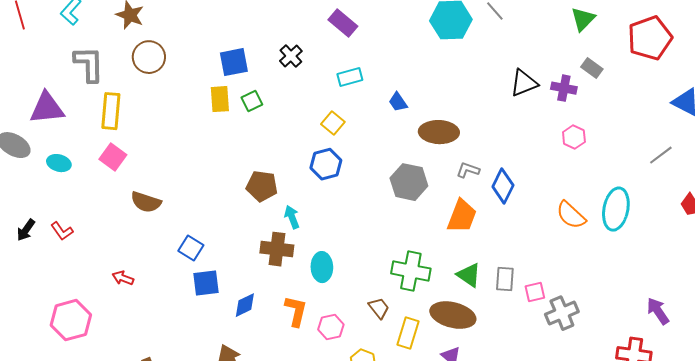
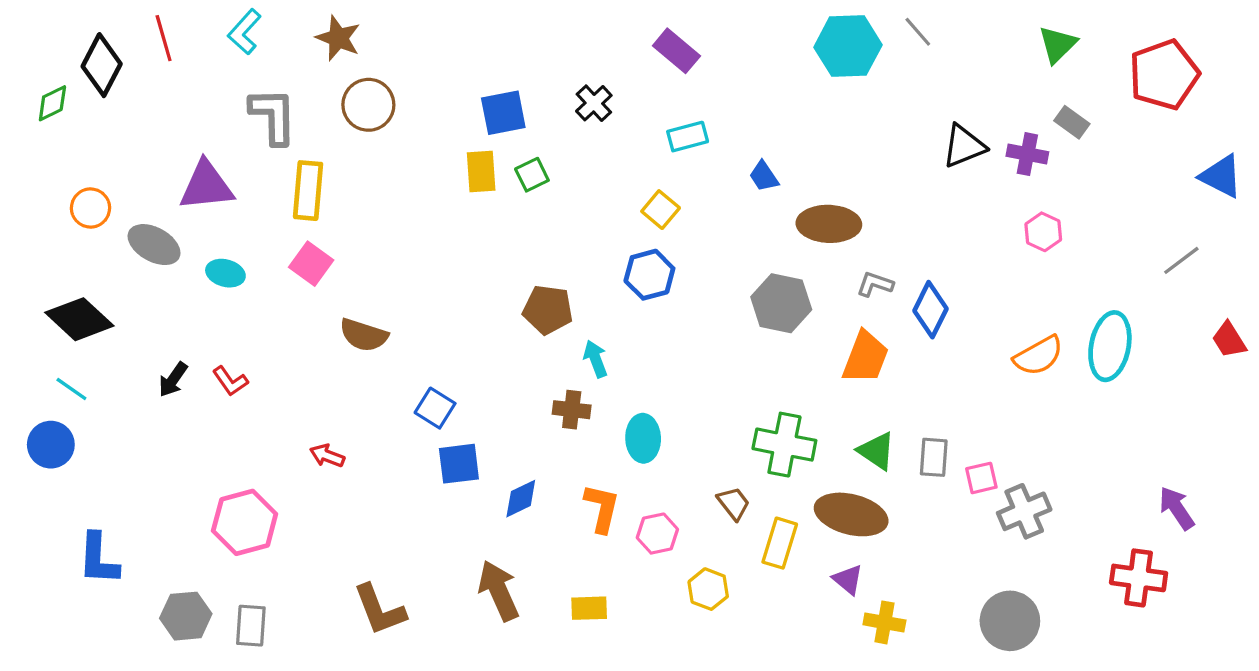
orange semicircle: (571, 215) -> (1038, 356), turned -72
brown cross: (277, 249) -> (572, 410), size x0.7

